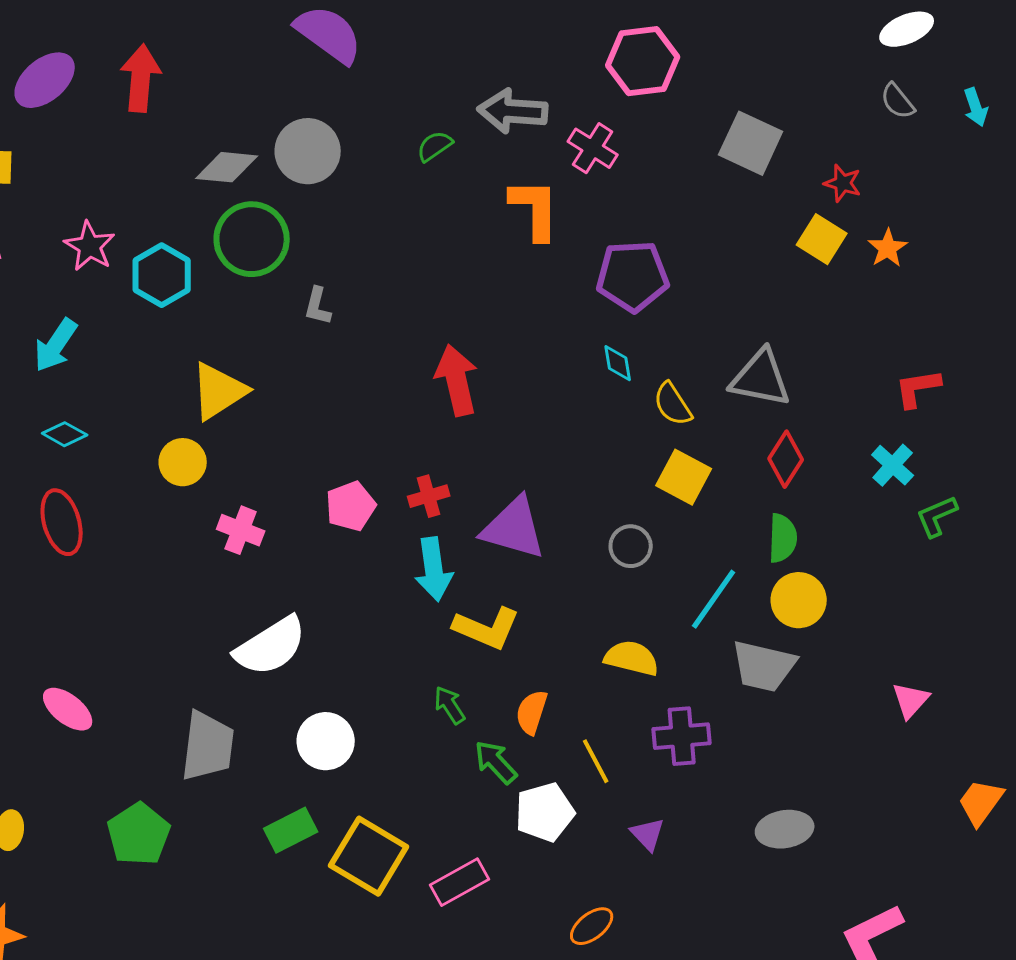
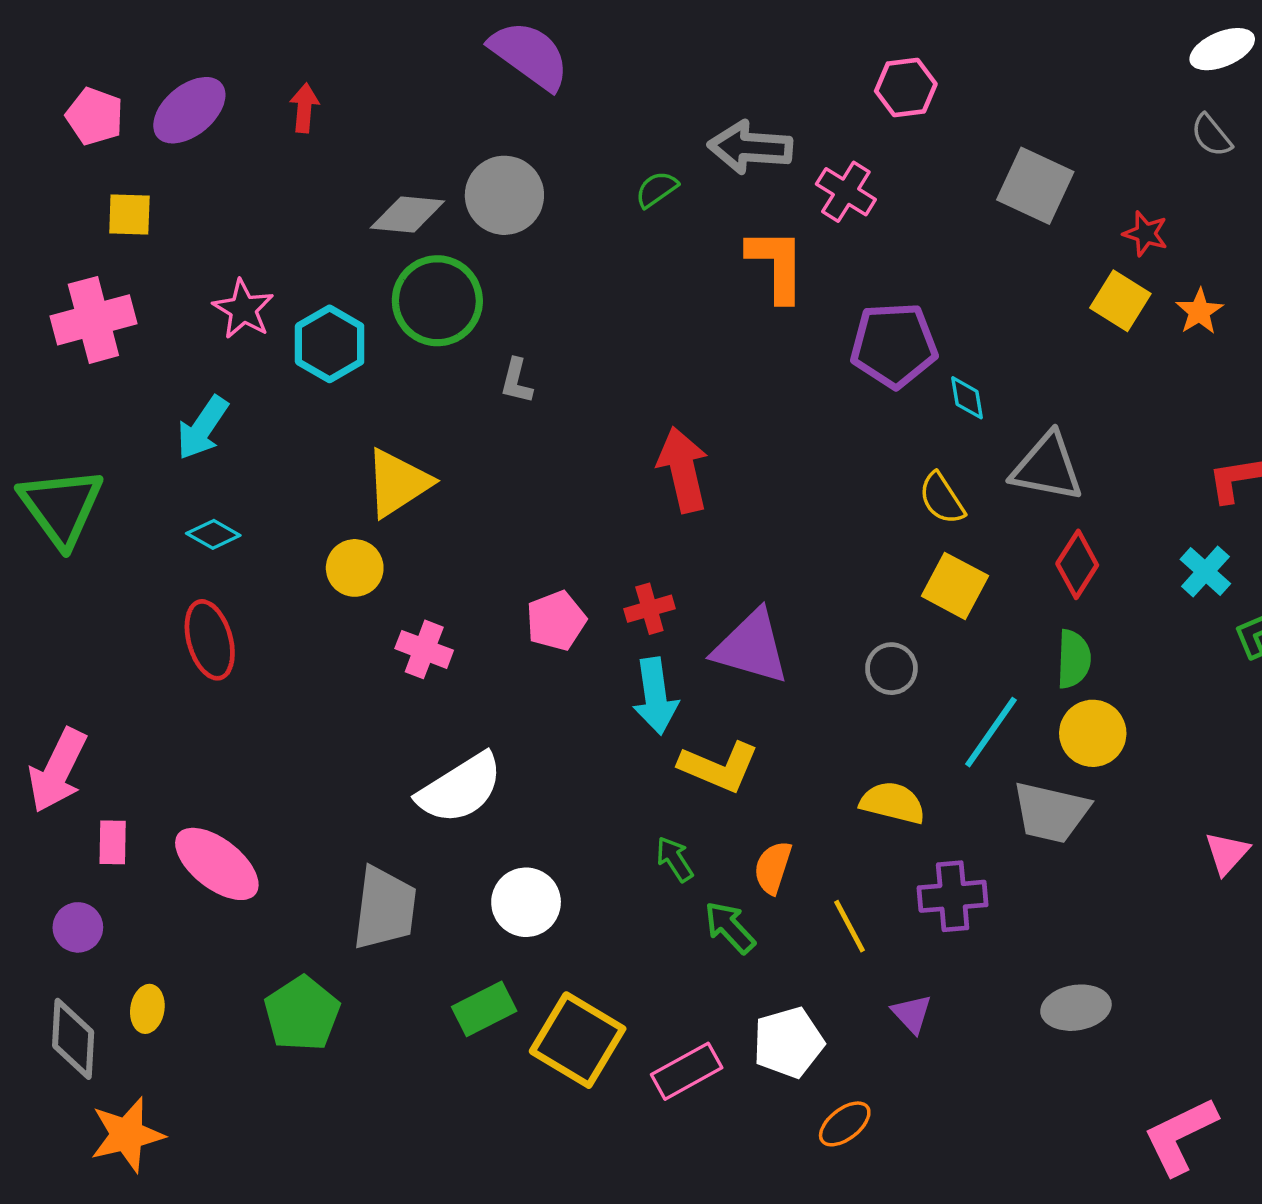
pink hexagon: (643, 61) -> (906, 87), size x0.7
red arrow: (141, 78) -> (304, 108), size x0.6
cyan diamond: (618, 363) -> (967, 398), moved
pink ellipse: (68, 709) -> (217, 864), size x1.4
white pentagon: (545, 812) -> (788, 1042), moved

